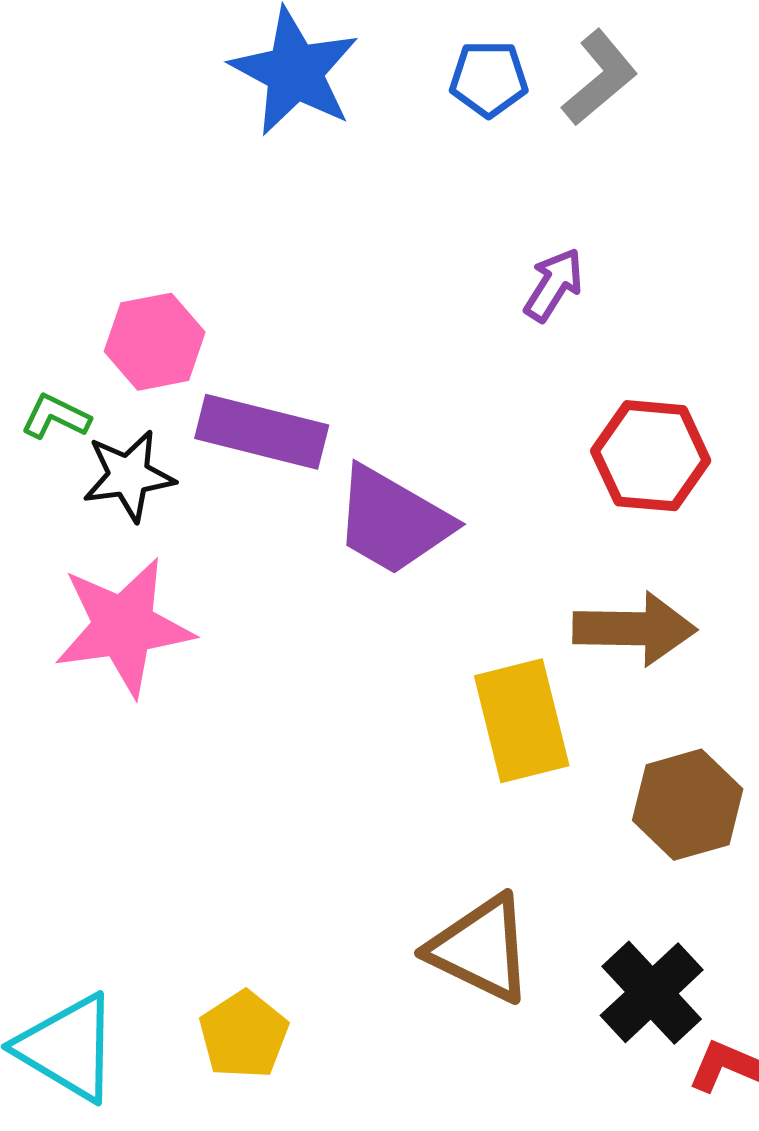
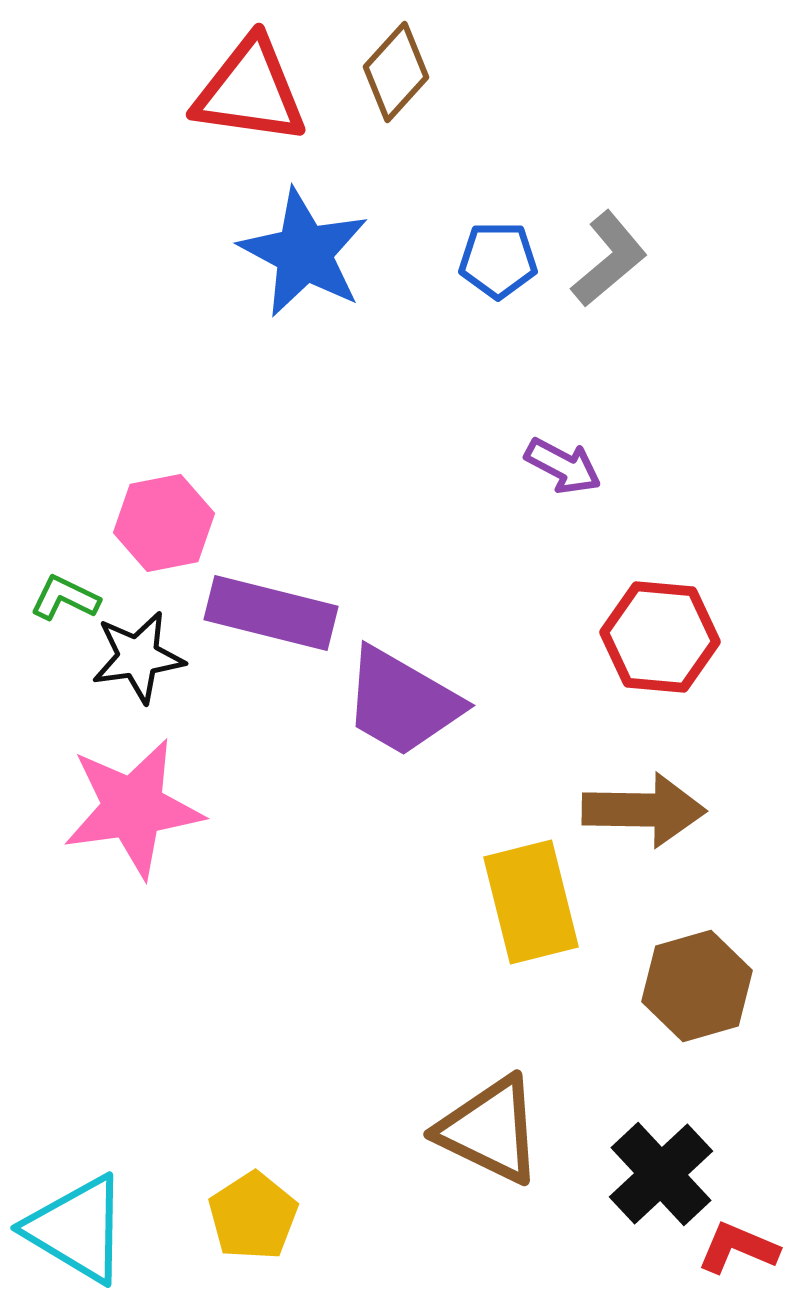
purple arrow: (554, 285) -> (563, 466), turned 86

